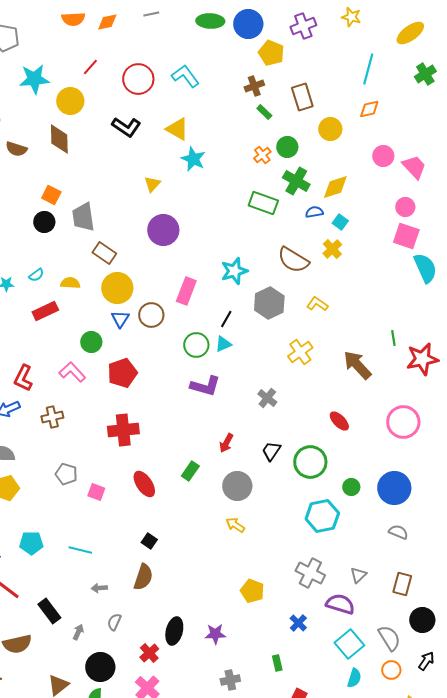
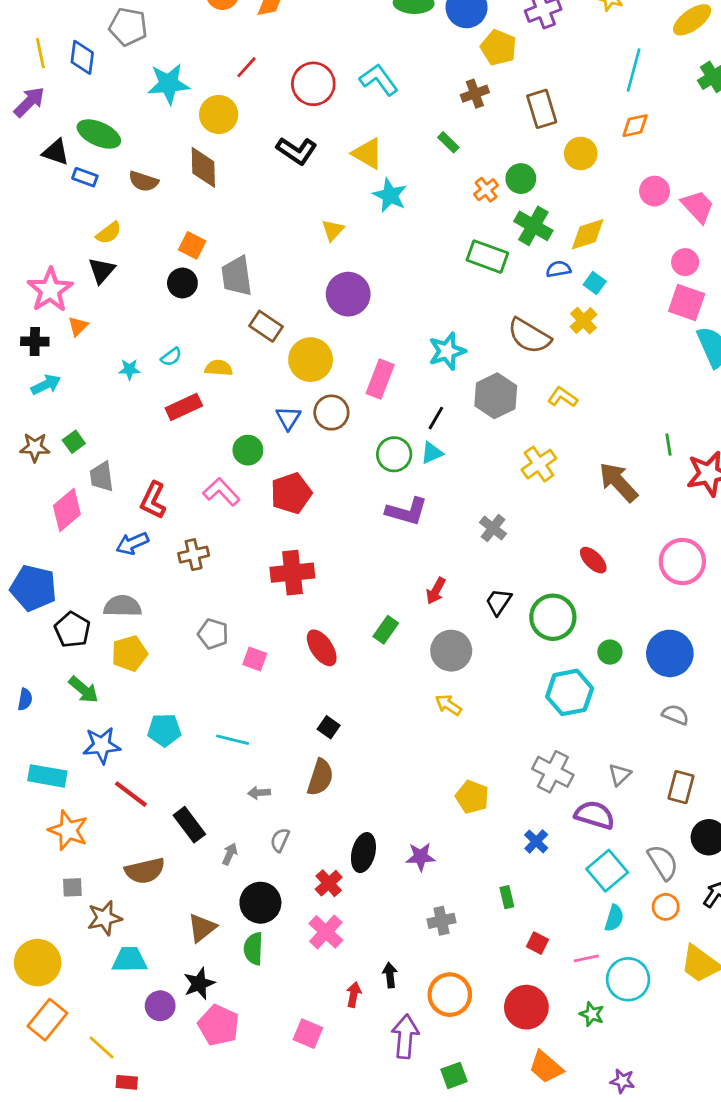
green rectangle: (264, 112) -> (448, 142), moved
yellow circle: (117, 288) -> (311, 360), moved

